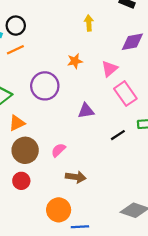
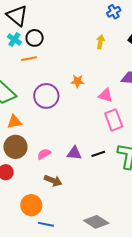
yellow arrow: (89, 23) -> (100, 42), moved
pink triangle: (110, 69) -> (106, 95), turned 42
purple triangle: (86, 111) -> (74, 153), moved

